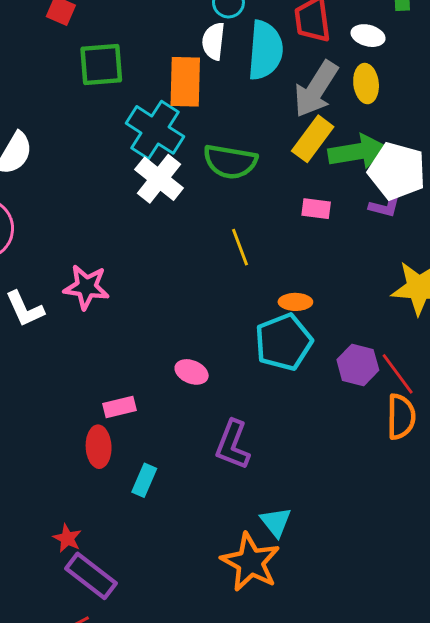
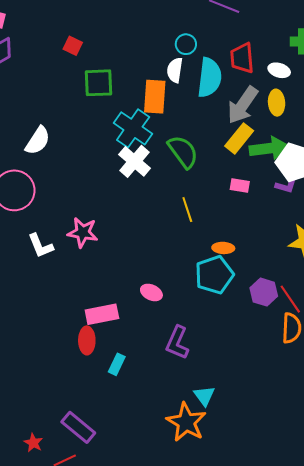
green semicircle: (230, 162) -> (183, 152), turned -138
pink rectangle: (119, 407) -> (102, 314), size x1.5
red star: (67, 538) -> (33, 443), moved

